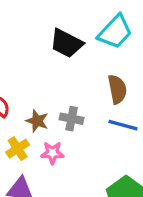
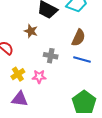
brown semicircle: (117, 89) -> (78, 38), turned 36
brown star: (37, 121) -> (31, 31), moved

